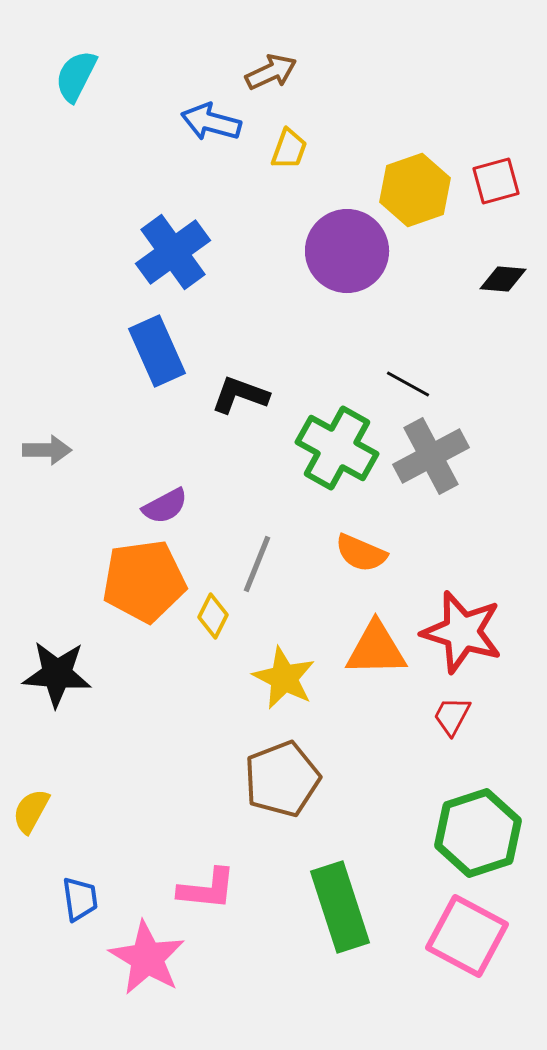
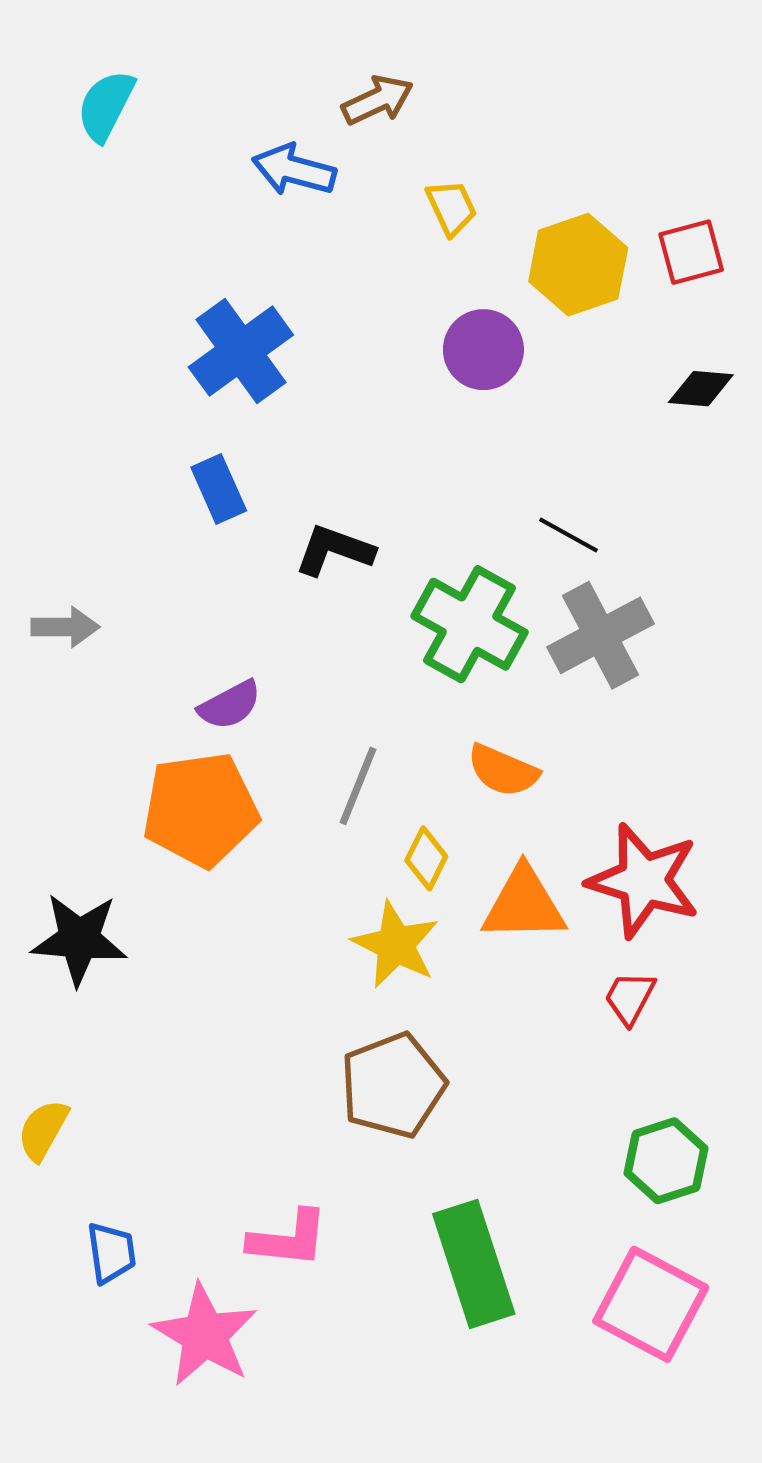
yellow trapezoid: (289, 149) -> (451, 207), moved, turned -45
purple circle: (347, 251) -> (483, 350), size x0.7
blue rectangle: (157, 351) -> (219, 489), size x0.7
yellow diamond: (213, 616) -> (426, 858), moved
green hexagon: (478, 833) -> (666, 1161), size x0.7

